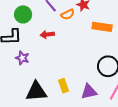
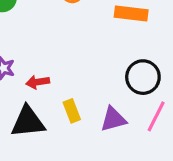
red arrow: (47, 34) -> (38, 82), moved

